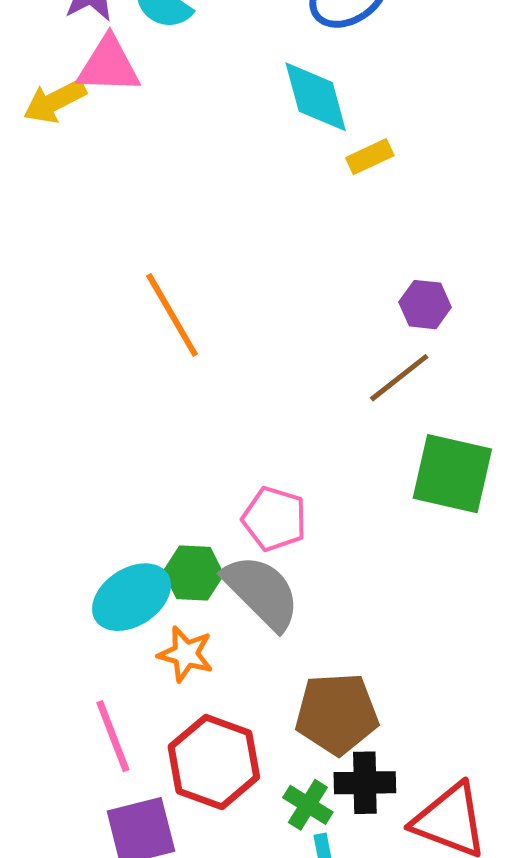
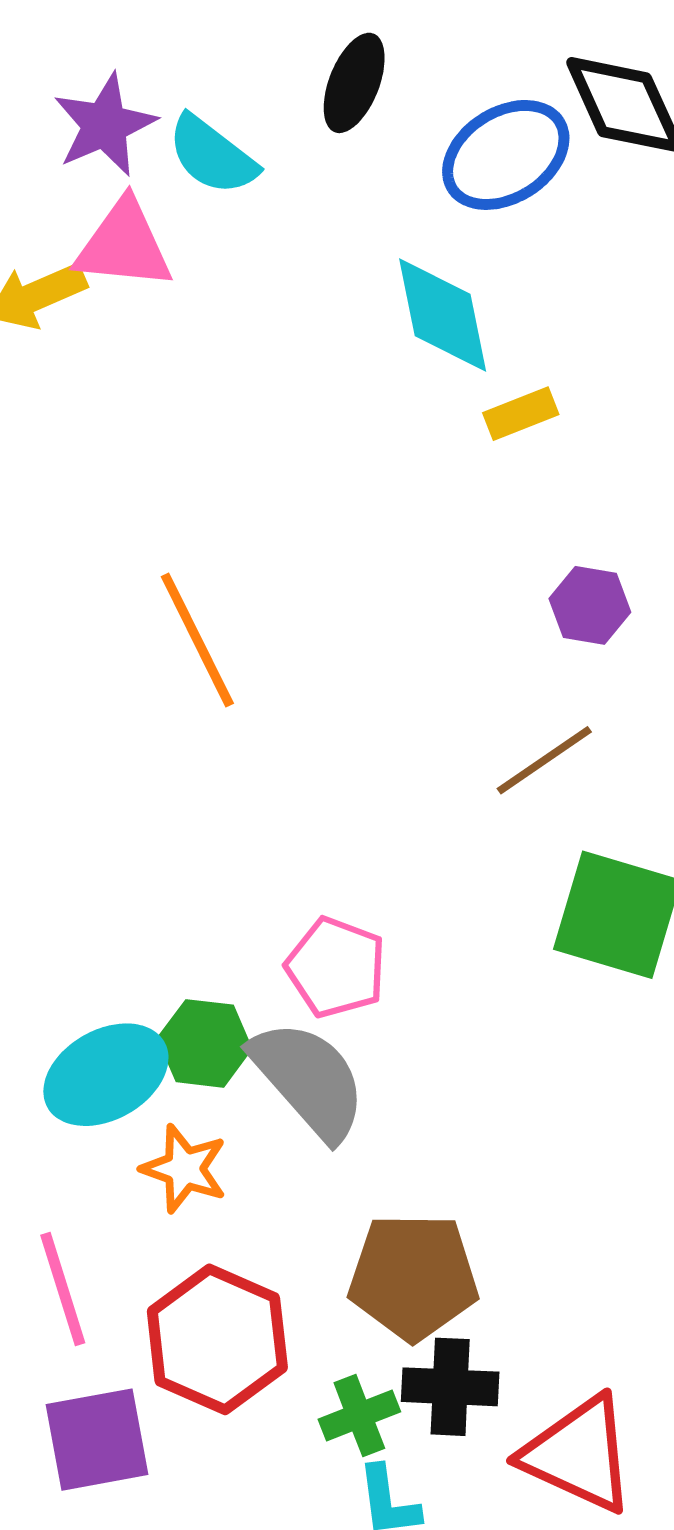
purple hexagon: (425, 305) -> (590, 605), moved
green cross: (308, 805) -> (359, 1415), turned 33

